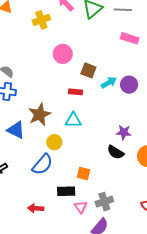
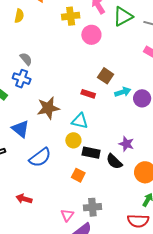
pink circle: (63, 54) -> (91, 35), moved
blue triangle: (16, 130) -> (20, 129), moved
yellow circle: (54, 142) -> (73, 140), moved
black rectangle: (66, 191) -> (91, 153), moved
pink triangle: (81, 207) -> (67, 215), moved

